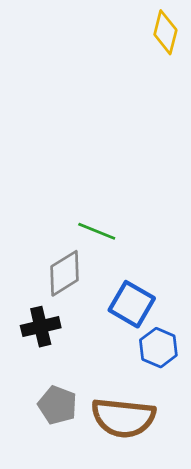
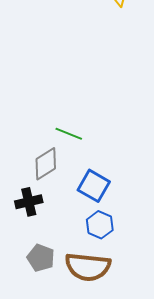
blue hexagon: (158, 348) -> (100, 225), moved

